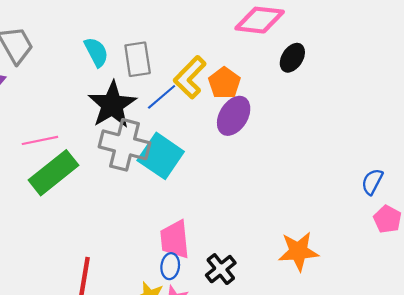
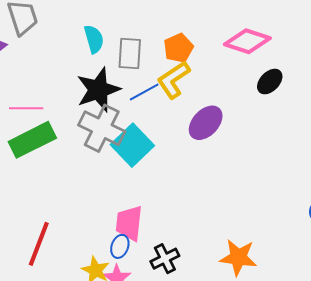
orange pentagon: (224, 83) -> (178, 48), moved

